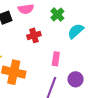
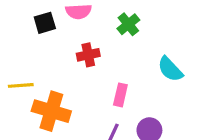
cyan semicircle: (76, 31) -> (170, 69), moved, turned -96

